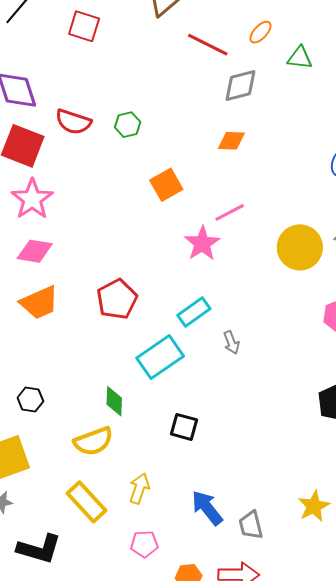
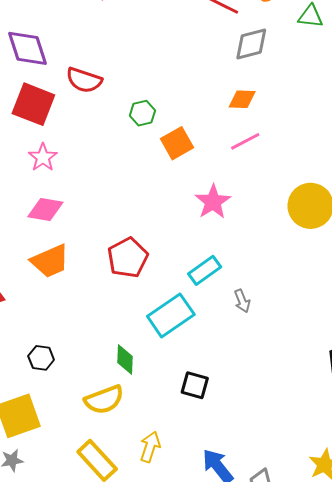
green hexagon: (128, 125) -> (142, 113), moved
pink star: (32, 199) -> (43, 157), size x0.7
pink line: (230, 212) -> (245, 141), moved

